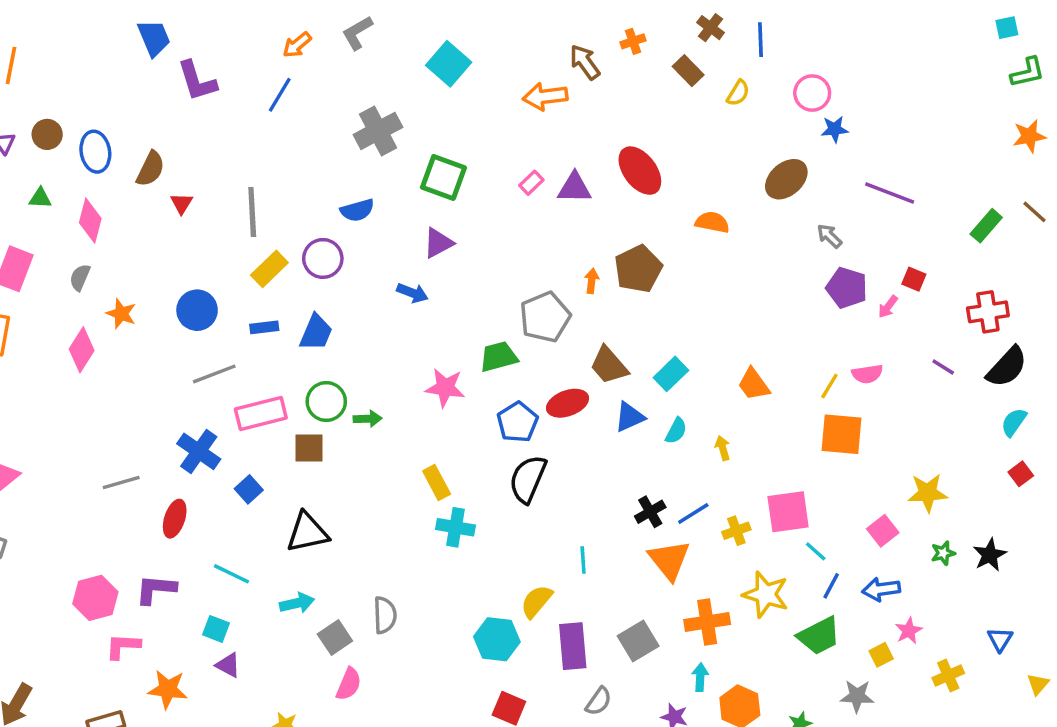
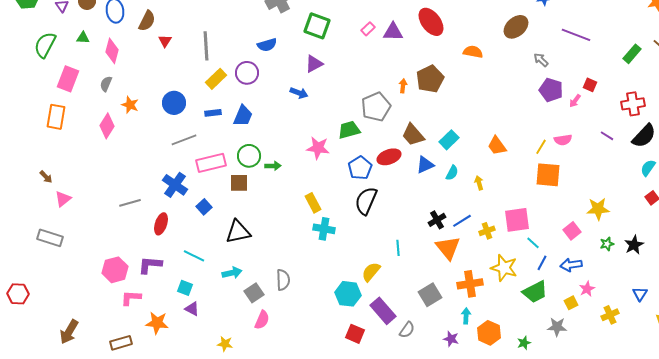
purple rectangle: (573, 646) -> (383, 311), moved, turned -36

